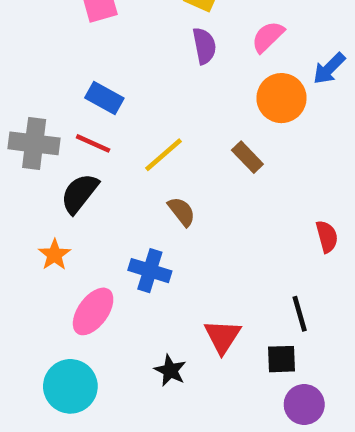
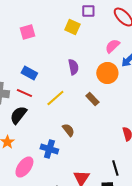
pink semicircle: (268, 37) -> (112, 46), moved
purple semicircle: (204, 46) -> (73, 67), moved
brown semicircle: (182, 212) -> (68, 130), moved

